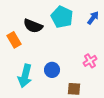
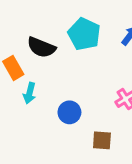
cyan arrow: (25, 76) -> (30, 93), moved, size x0.6

